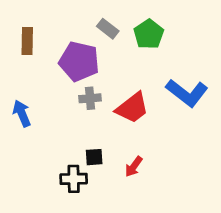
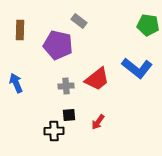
green pentagon: (149, 34) -> (148, 25), moved, turned -30
gray cross: (90, 98) -> (66, 86), moved

